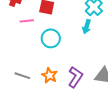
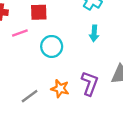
cyan arrow: (87, 27) -> (94, 33), moved
gray line: (22, 76) -> (30, 96), turned -42

